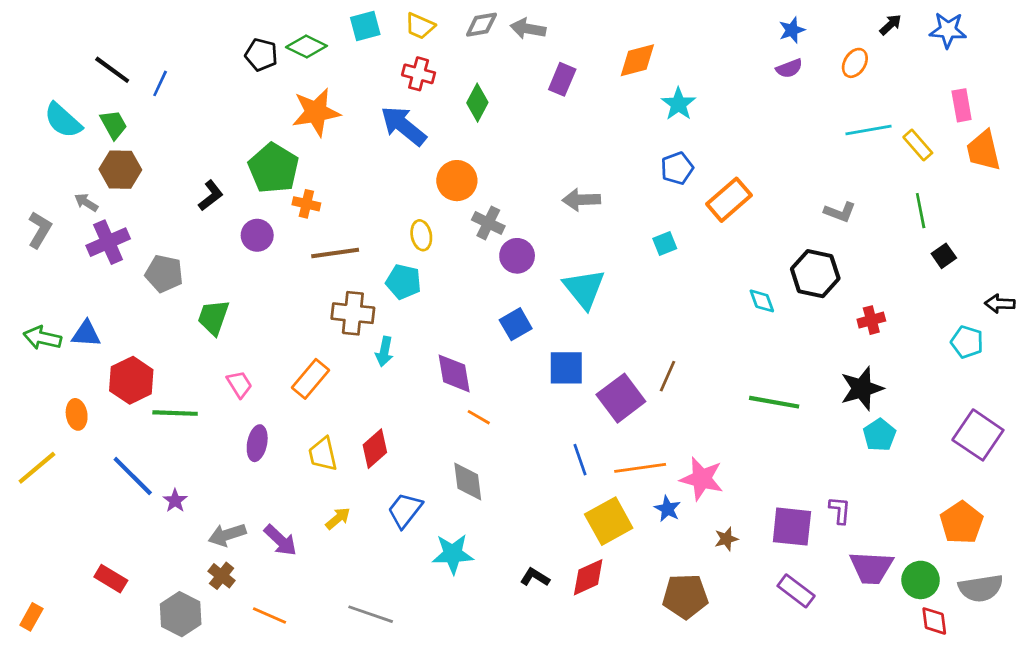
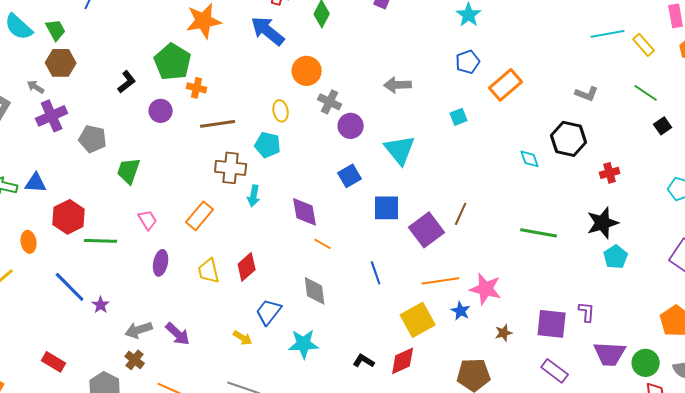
green line: (921, 211) -> (646, 93), turned -45
blue line: (580, 460) -> (376, 273), moved
yellow arrow: (338, 518) -> (243, 338), moved, turned 72

